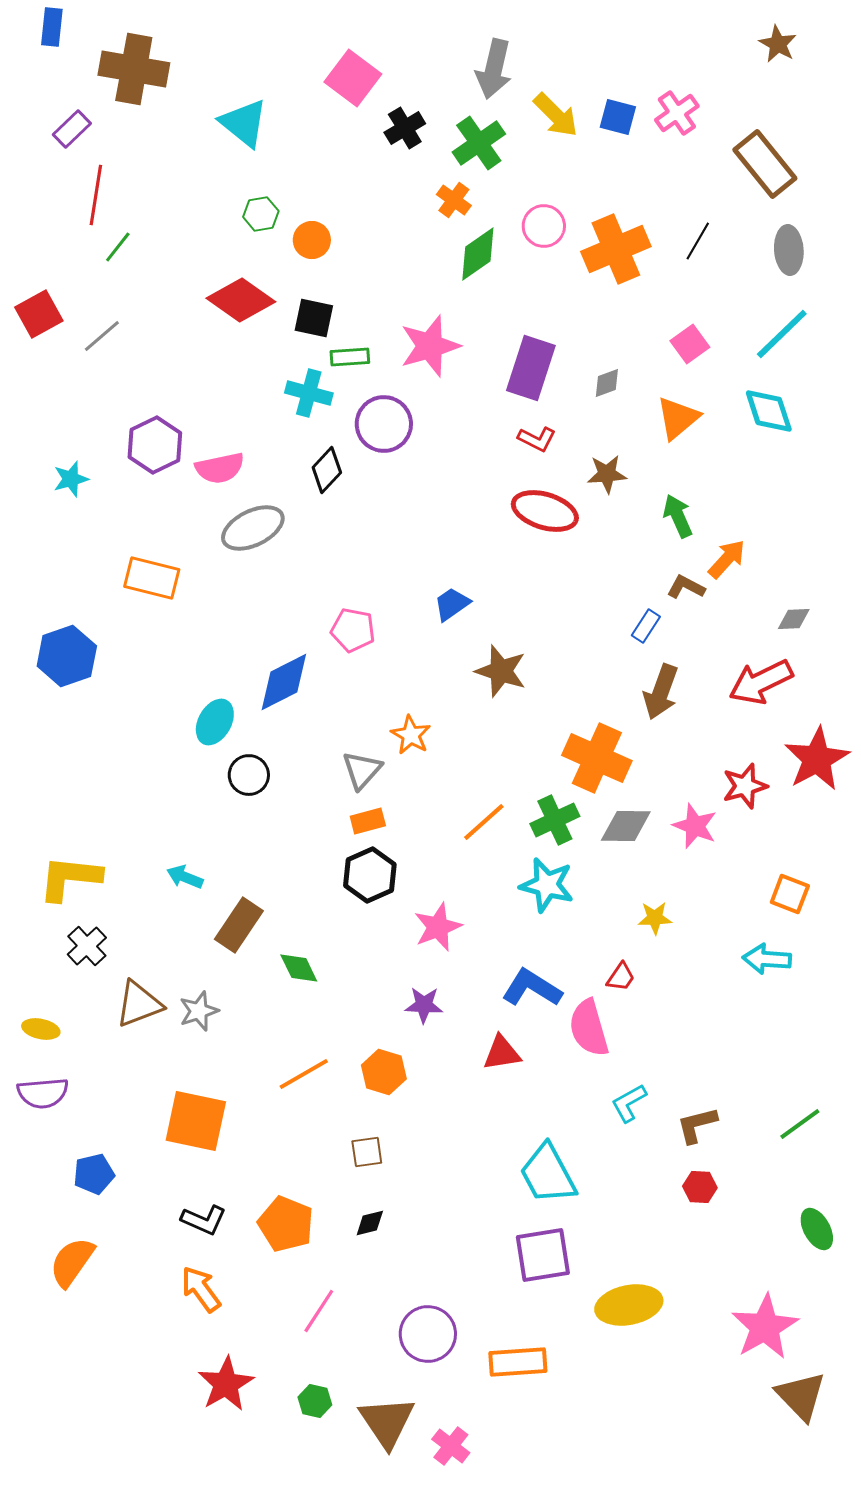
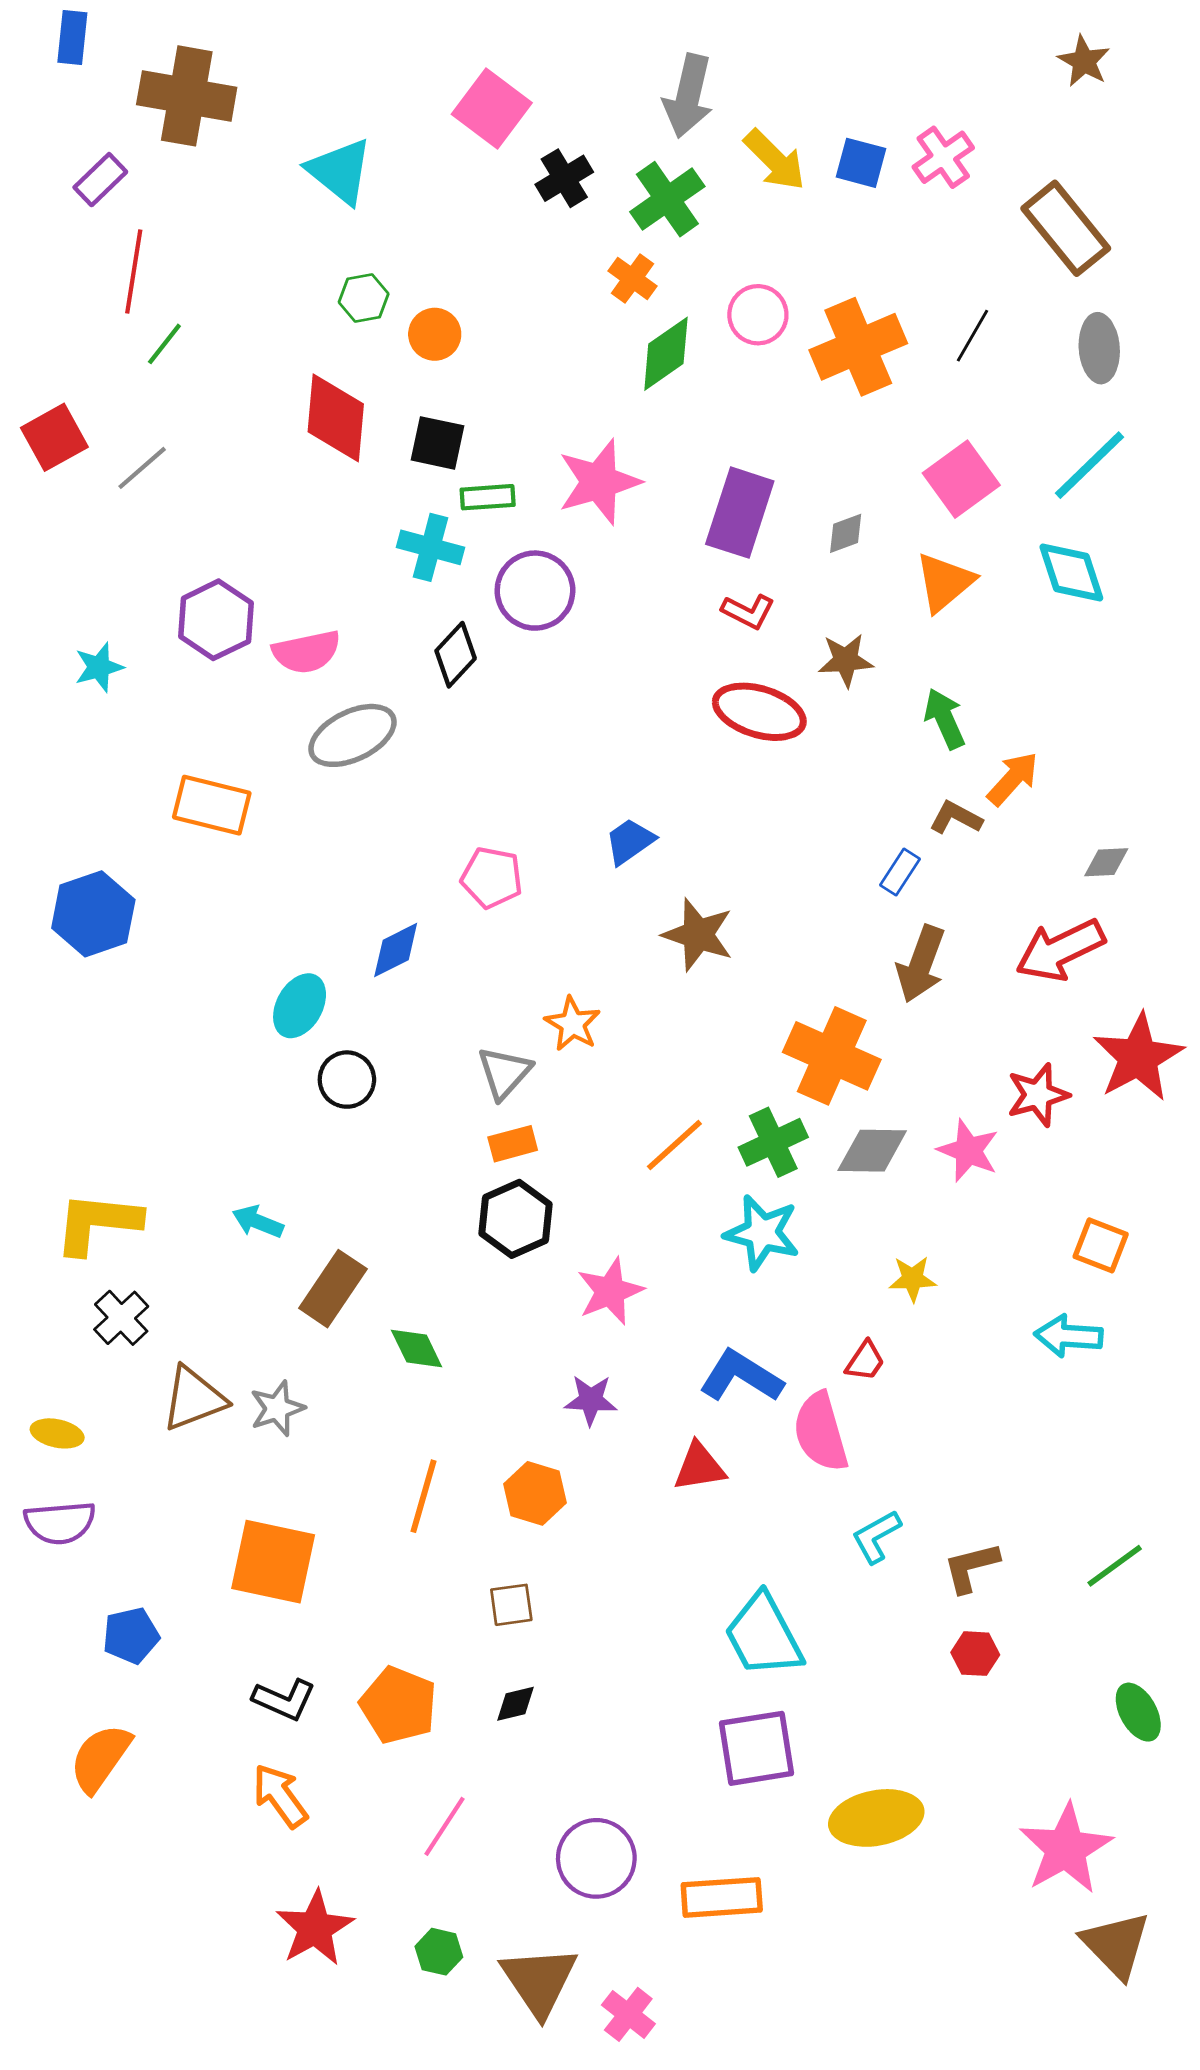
red diamond: (241, 300) -> (336, 418), turned 60
pink square: (690, 344) -> (961, 479), size x1.4
blue diamond: (284, 682) -> (396, 950), size x0.7
orange line: (304, 1074) -> (424, 1496), turned -44

